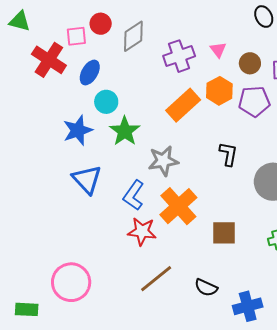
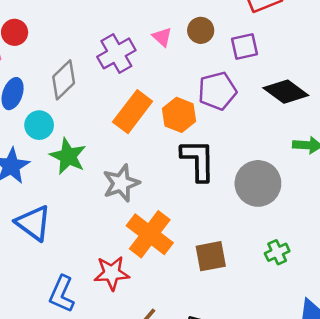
gray diamond: (133, 36) -> (64, 80), moved
brown circle: (250, 63) -> (201, 30), moved
orange hexagon: (219, 91) -> (179, 115), moved
black L-shape: (228, 154) -> (198, 160), size x1.5
blue L-shape: (134, 195) -> (62, 294), moved

